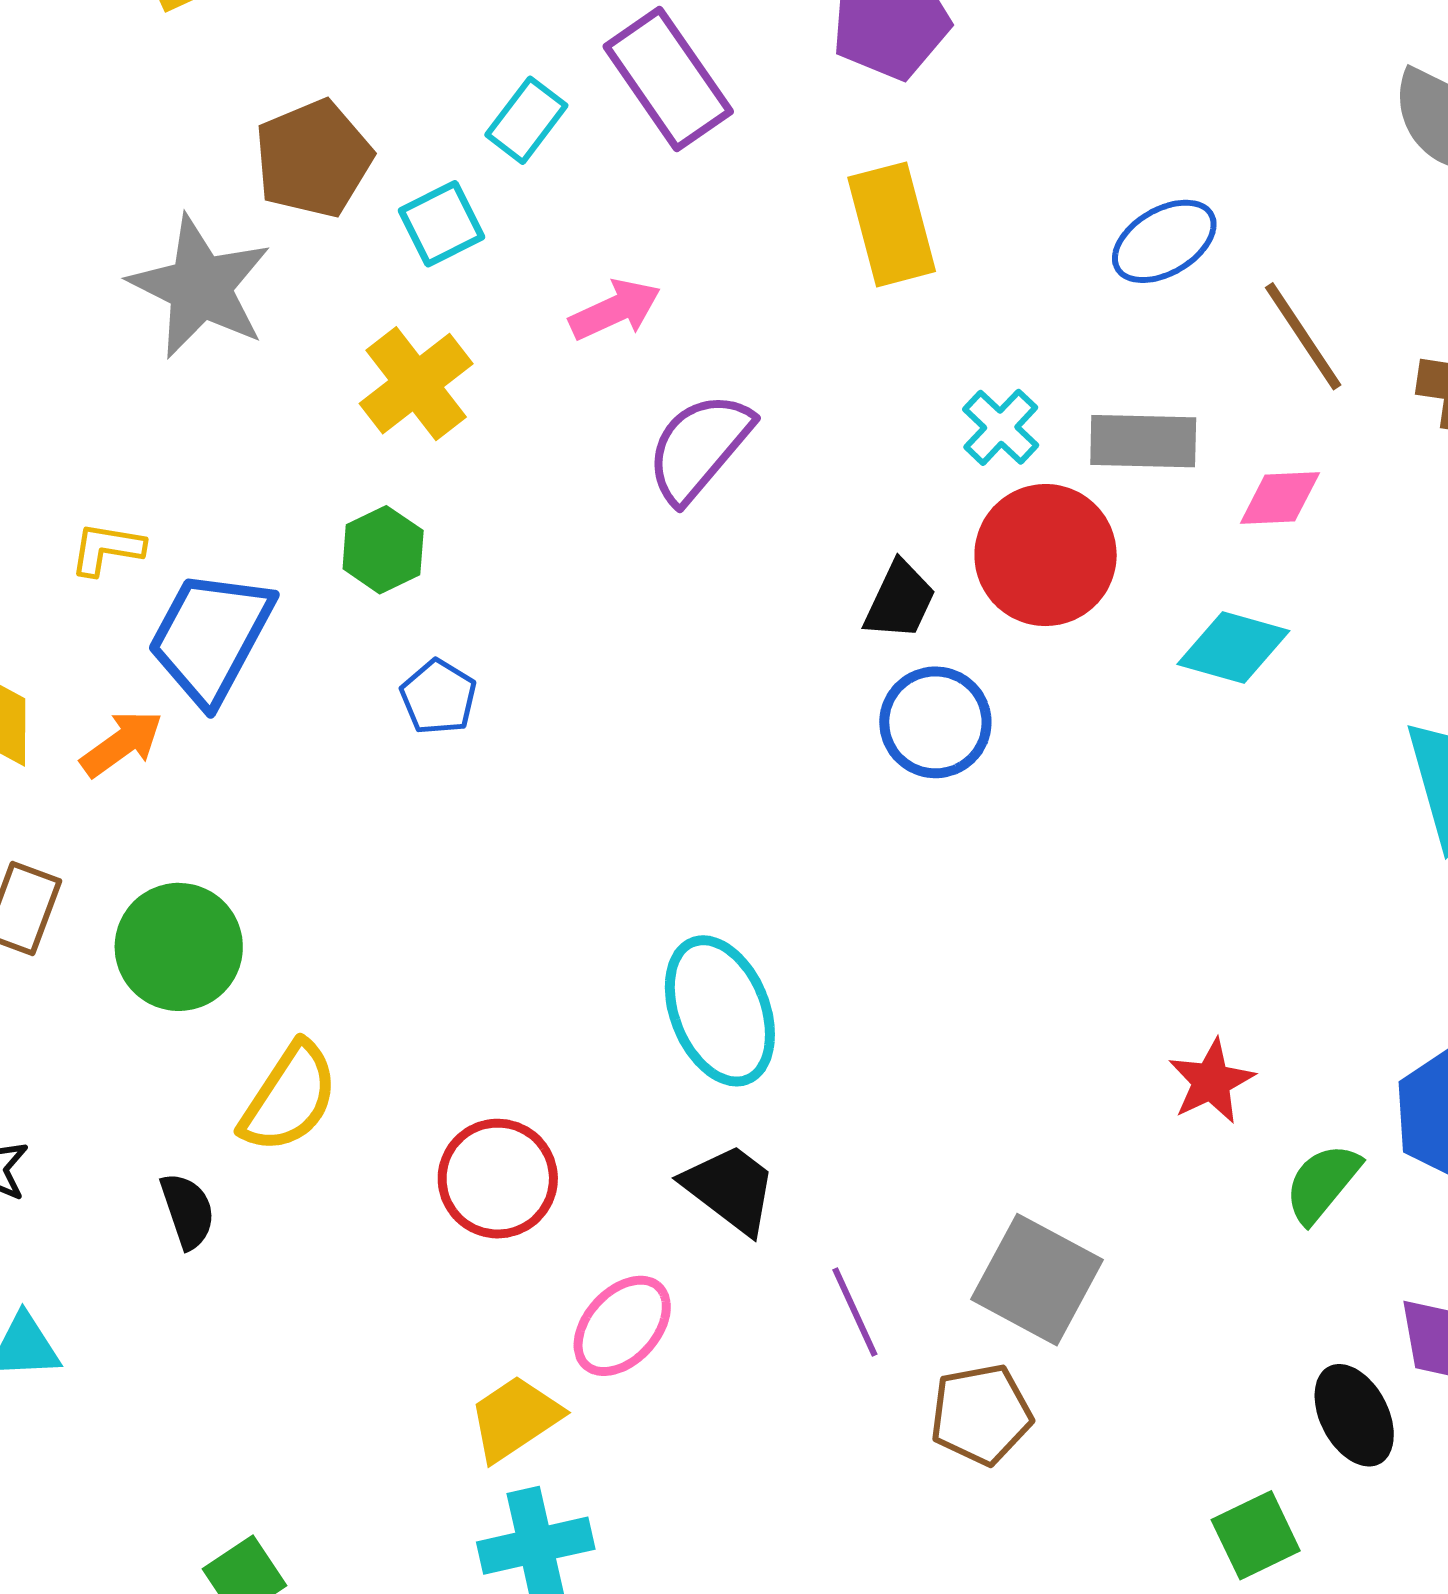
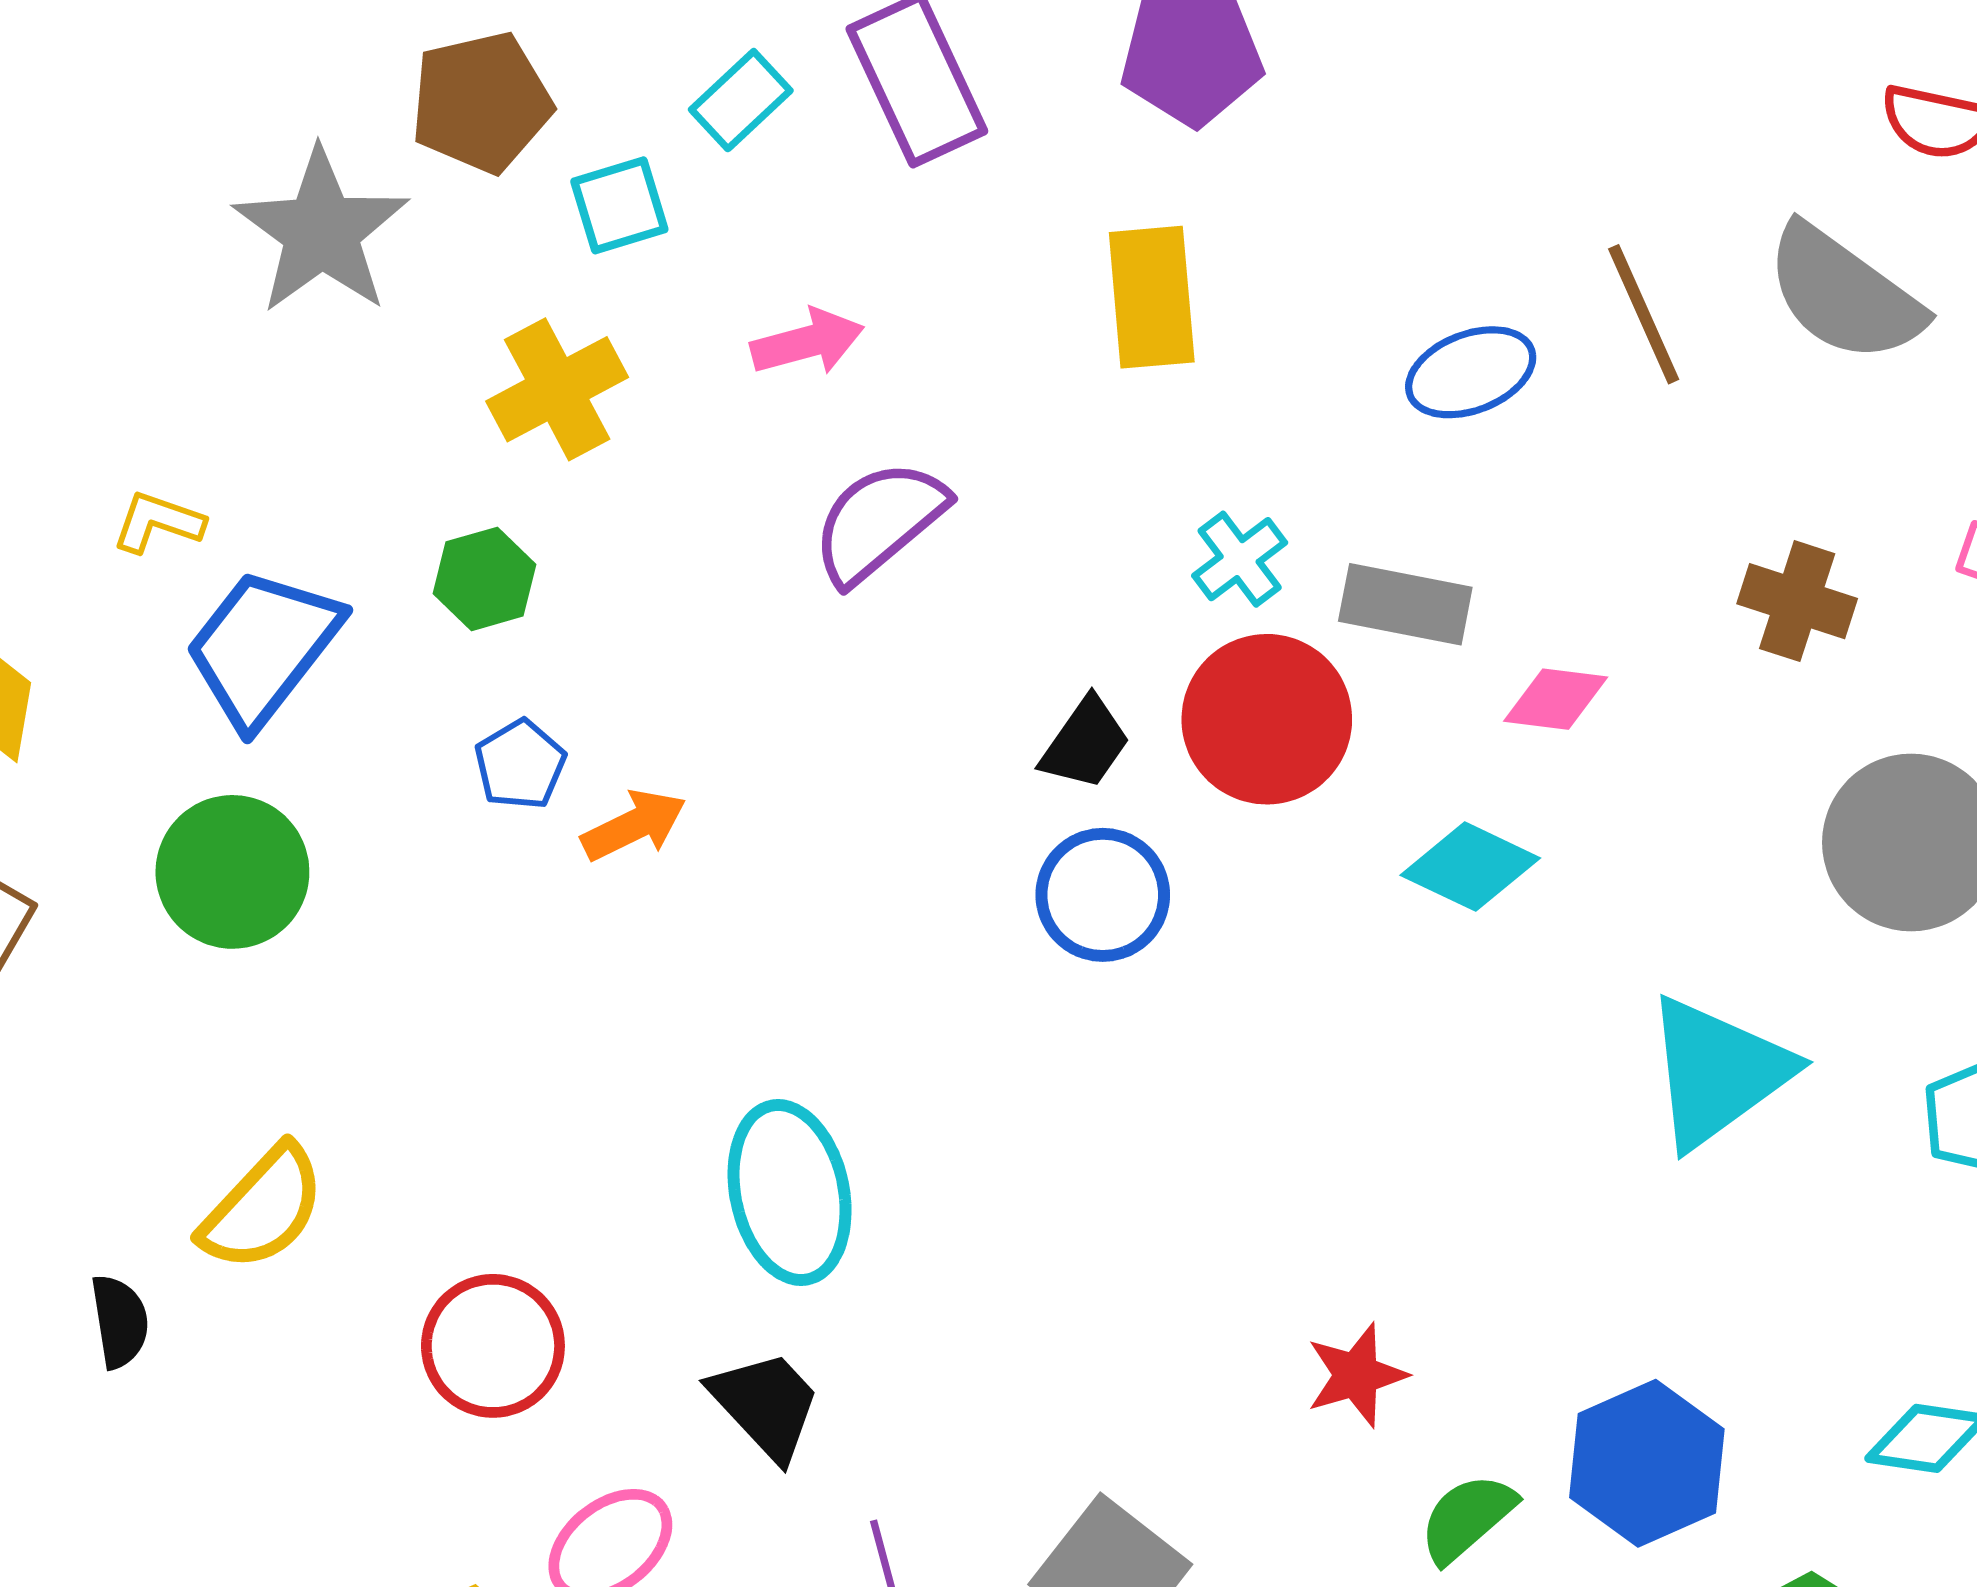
brown line: (1303, 336) -> (1644, 314), moved
orange arrow: (122, 744) -> (634, 825), moved
green circle: (179, 947) -> (232, 872), moved

